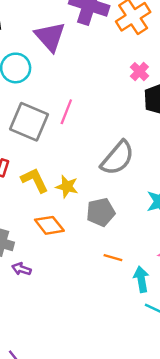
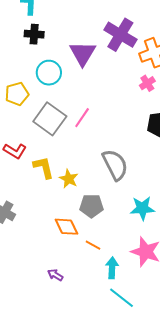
pink cross: (139, 72) -> (147, 83), moved
gray semicircle: (117, 158) -> (115, 165), turned -80
orange diamond: (49, 225) -> (66, 227), moved
purple arrow: (21, 269) -> (55, 275), moved

